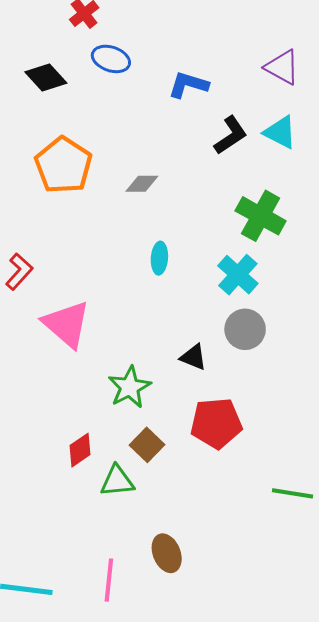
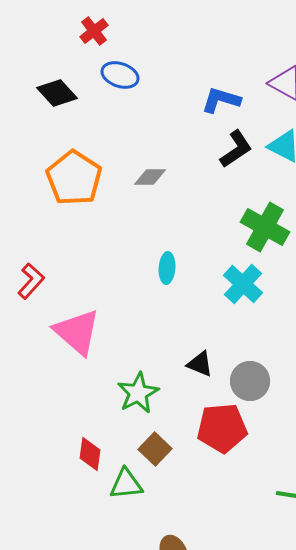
blue L-shape: (188, 85) -> (221, 100), moved
gray diamond: (142, 184) -> (150, 177), moved
gray circle: (245, 329) -> (250, 381), moved
red diamond: (80, 450) -> (90, 454), turned -48

